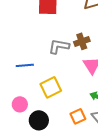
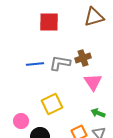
blue line: (25, 65) -> (35, 64), moved

